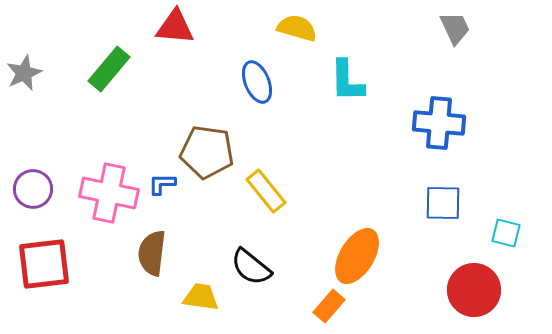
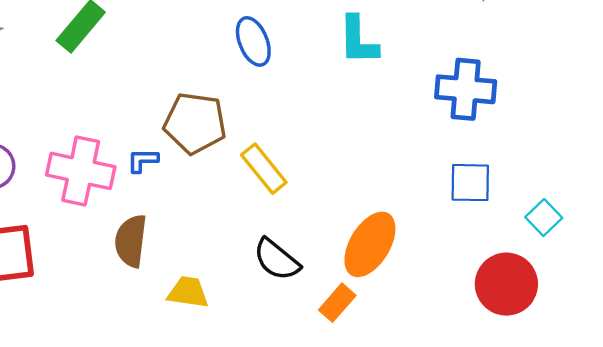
cyan square: (506, 233) -> (544, 218), turned 32
black semicircle: (251, 267) -> (277, 260), moved

